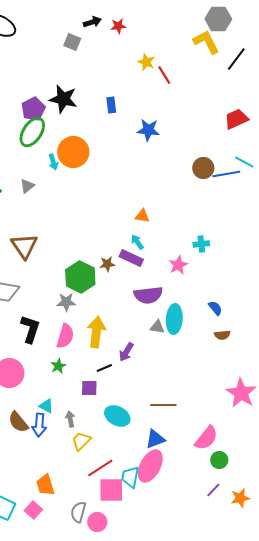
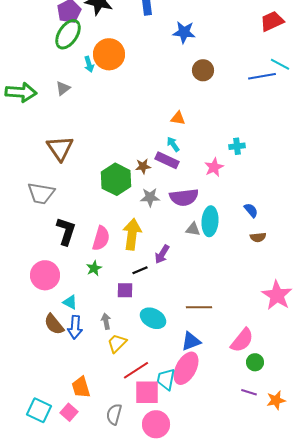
brown circle: (203, 168) -> (203, 70), moved
gray star: (66, 302) -> (150, 197), moved
cyan triangle: (46, 406) -> (70, 302), moved
purple line: (213, 490) -> (249, 392), turned 63
pink circle: (97, 522) -> (156, 424), moved, size x1.4

